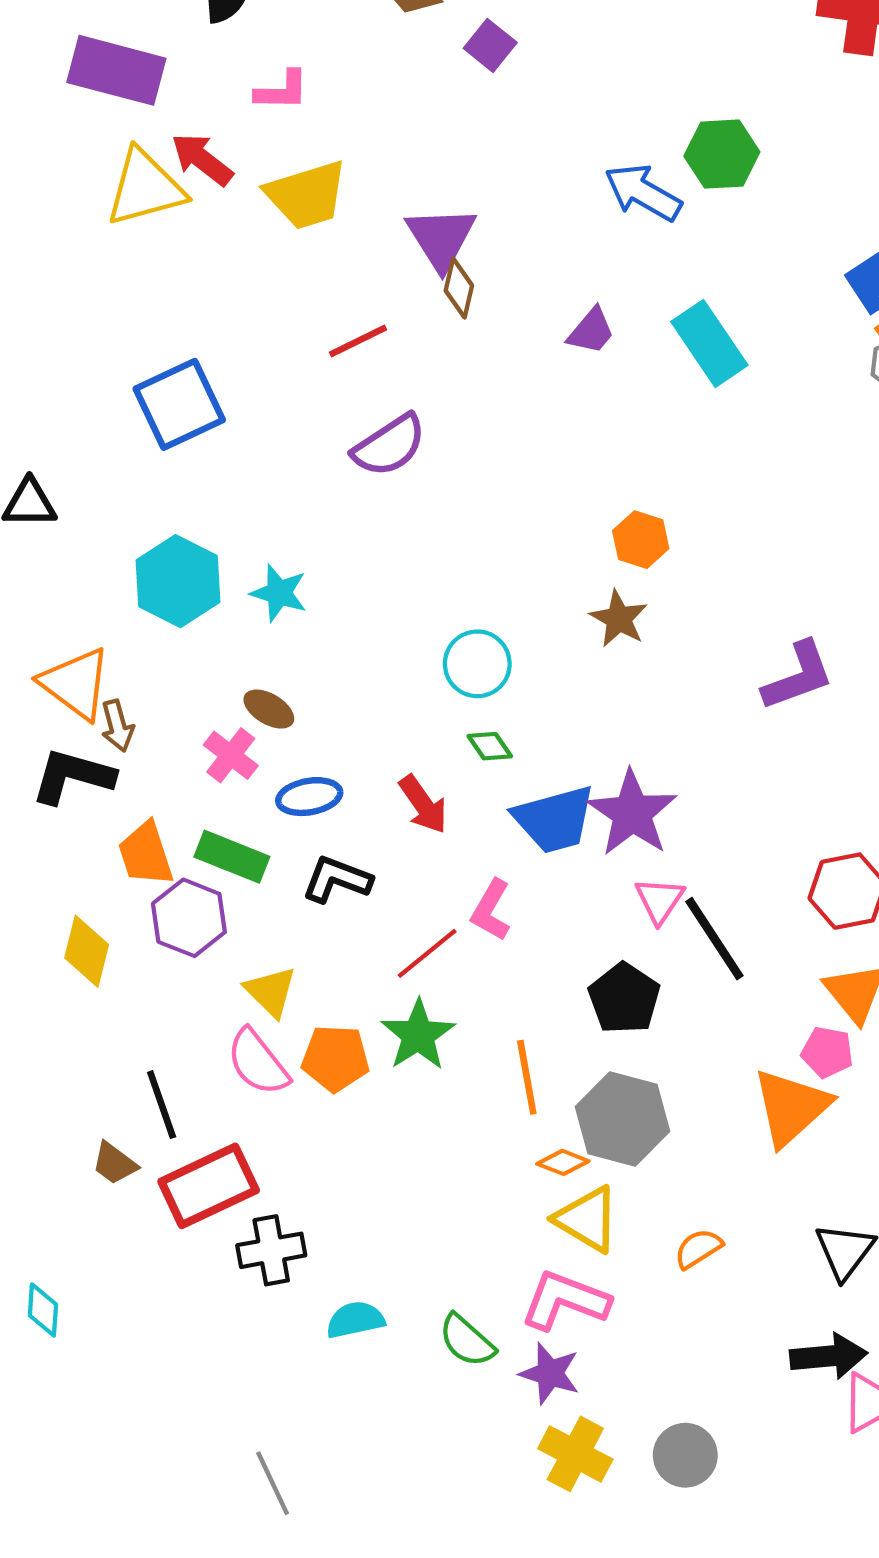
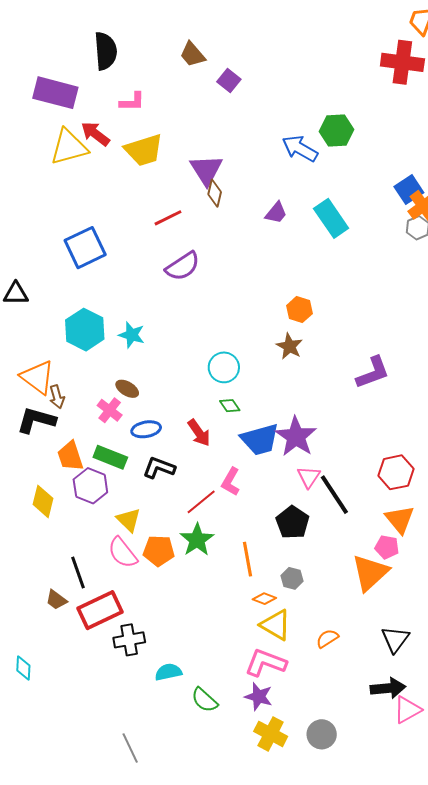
gray hexagon: (623, 1119) -> (292, 578), size x0.5
green semicircle: (467, 1341) -> (205, 700), moved

